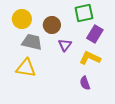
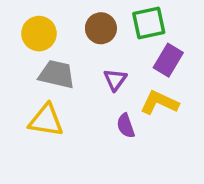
brown circle: (52, 25) -> (101, 28), moved
purple semicircle: (85, 83) -> (126, 126), moved

